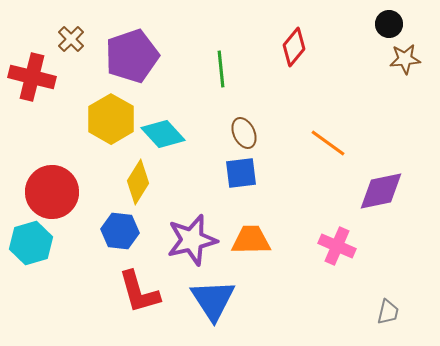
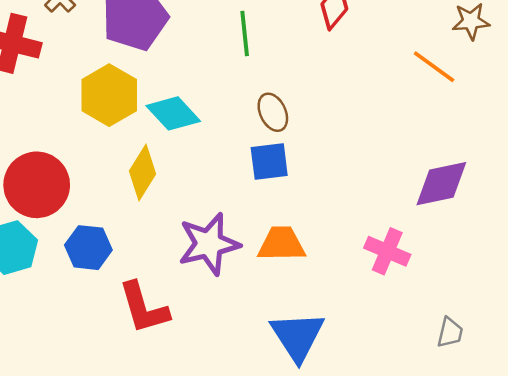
orange line: (328, 143) -> (434, 67), moved
blue hexagon: (120, 231) -> (88, 248), moved
blue triangle: (213, 300) -> (297, 336), moved

